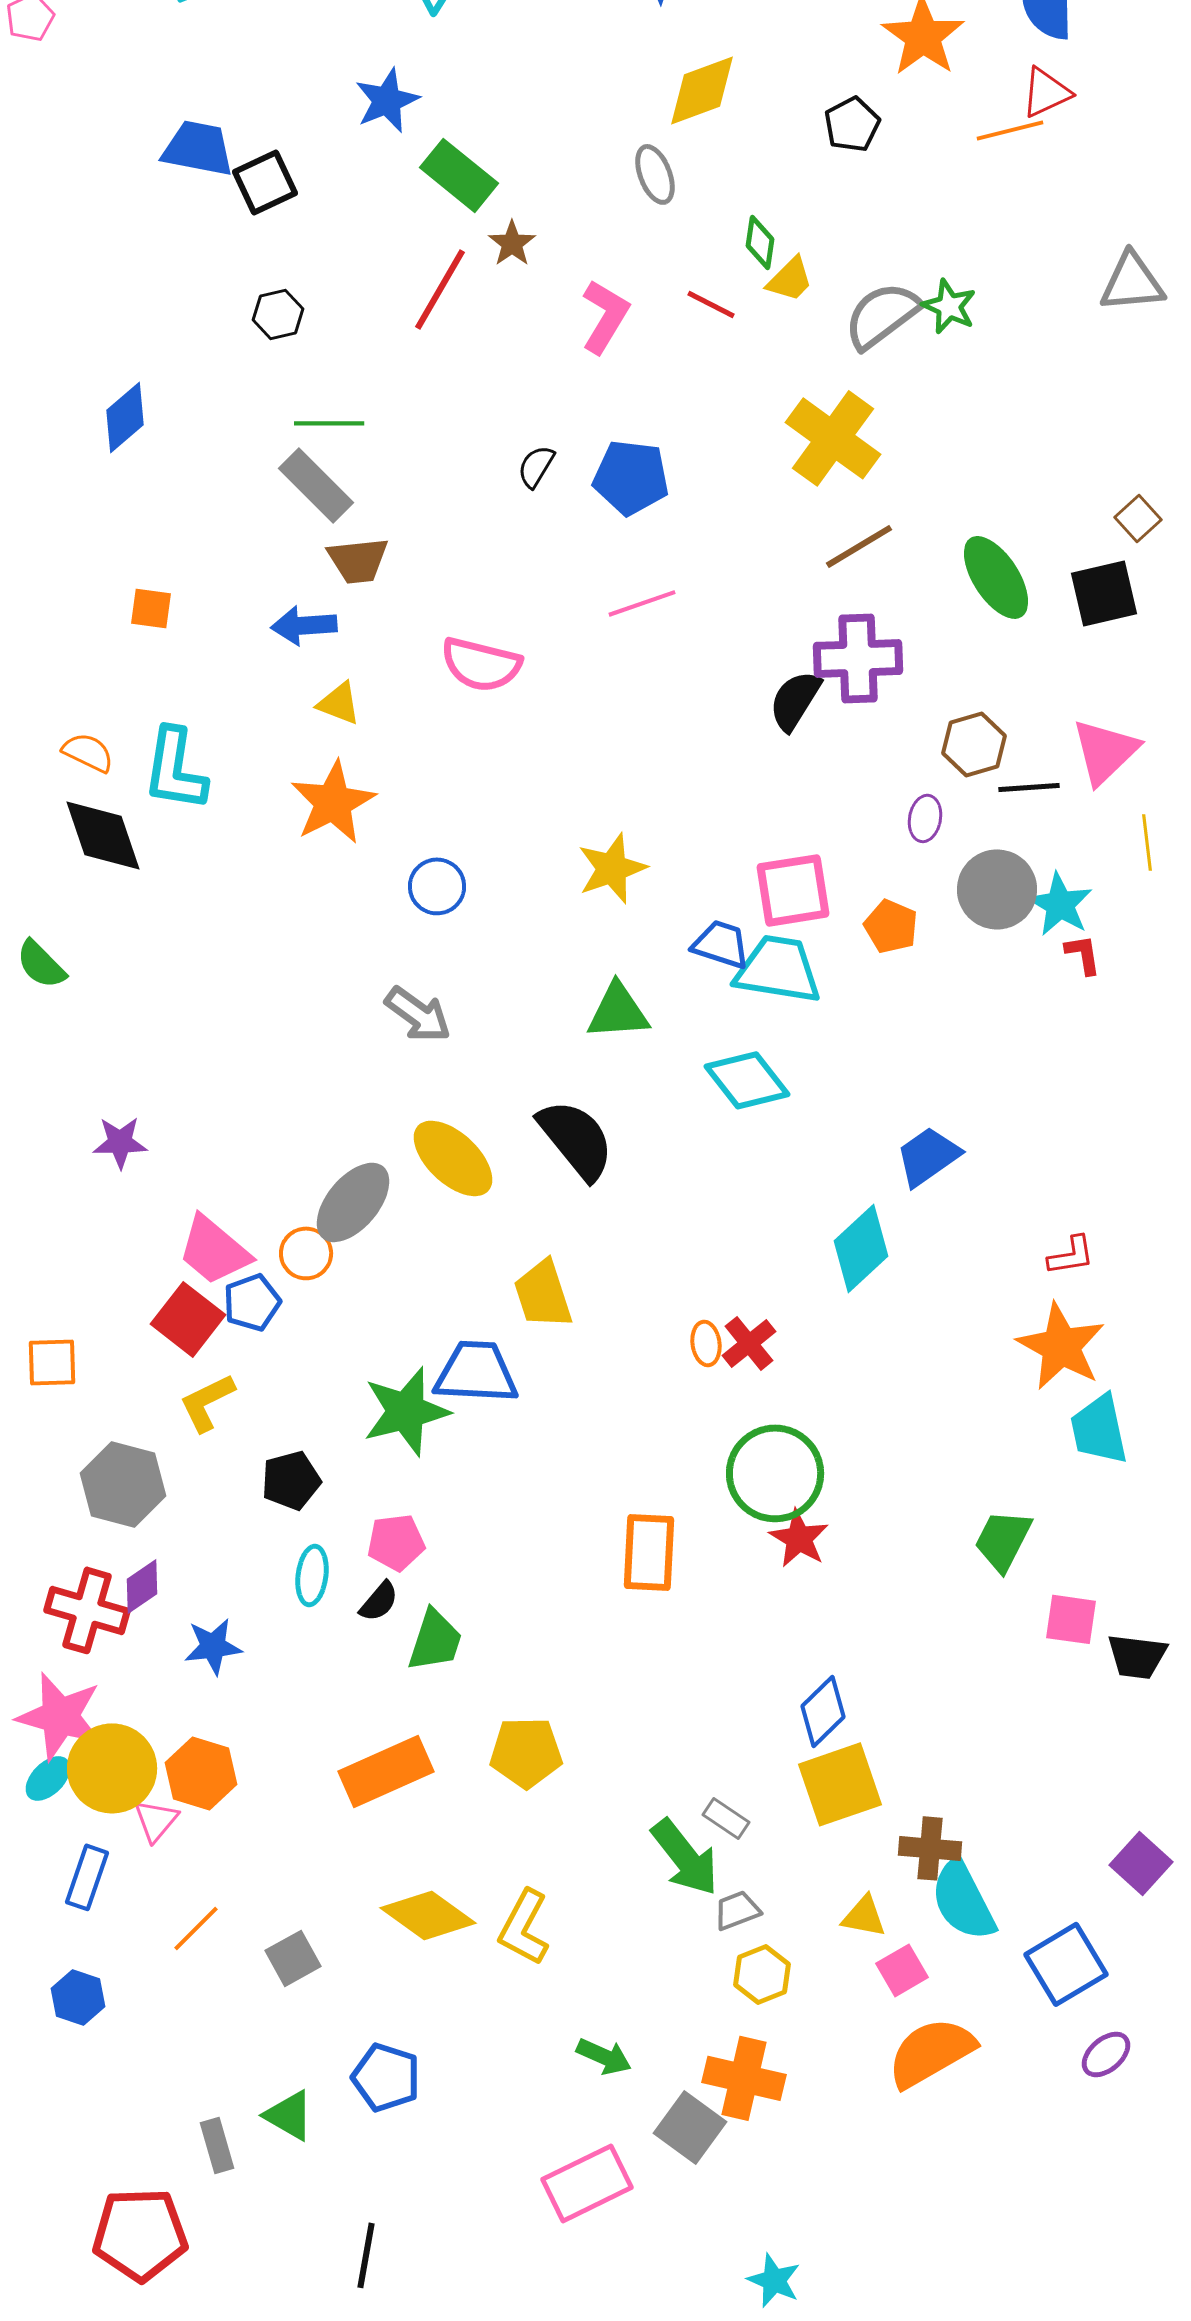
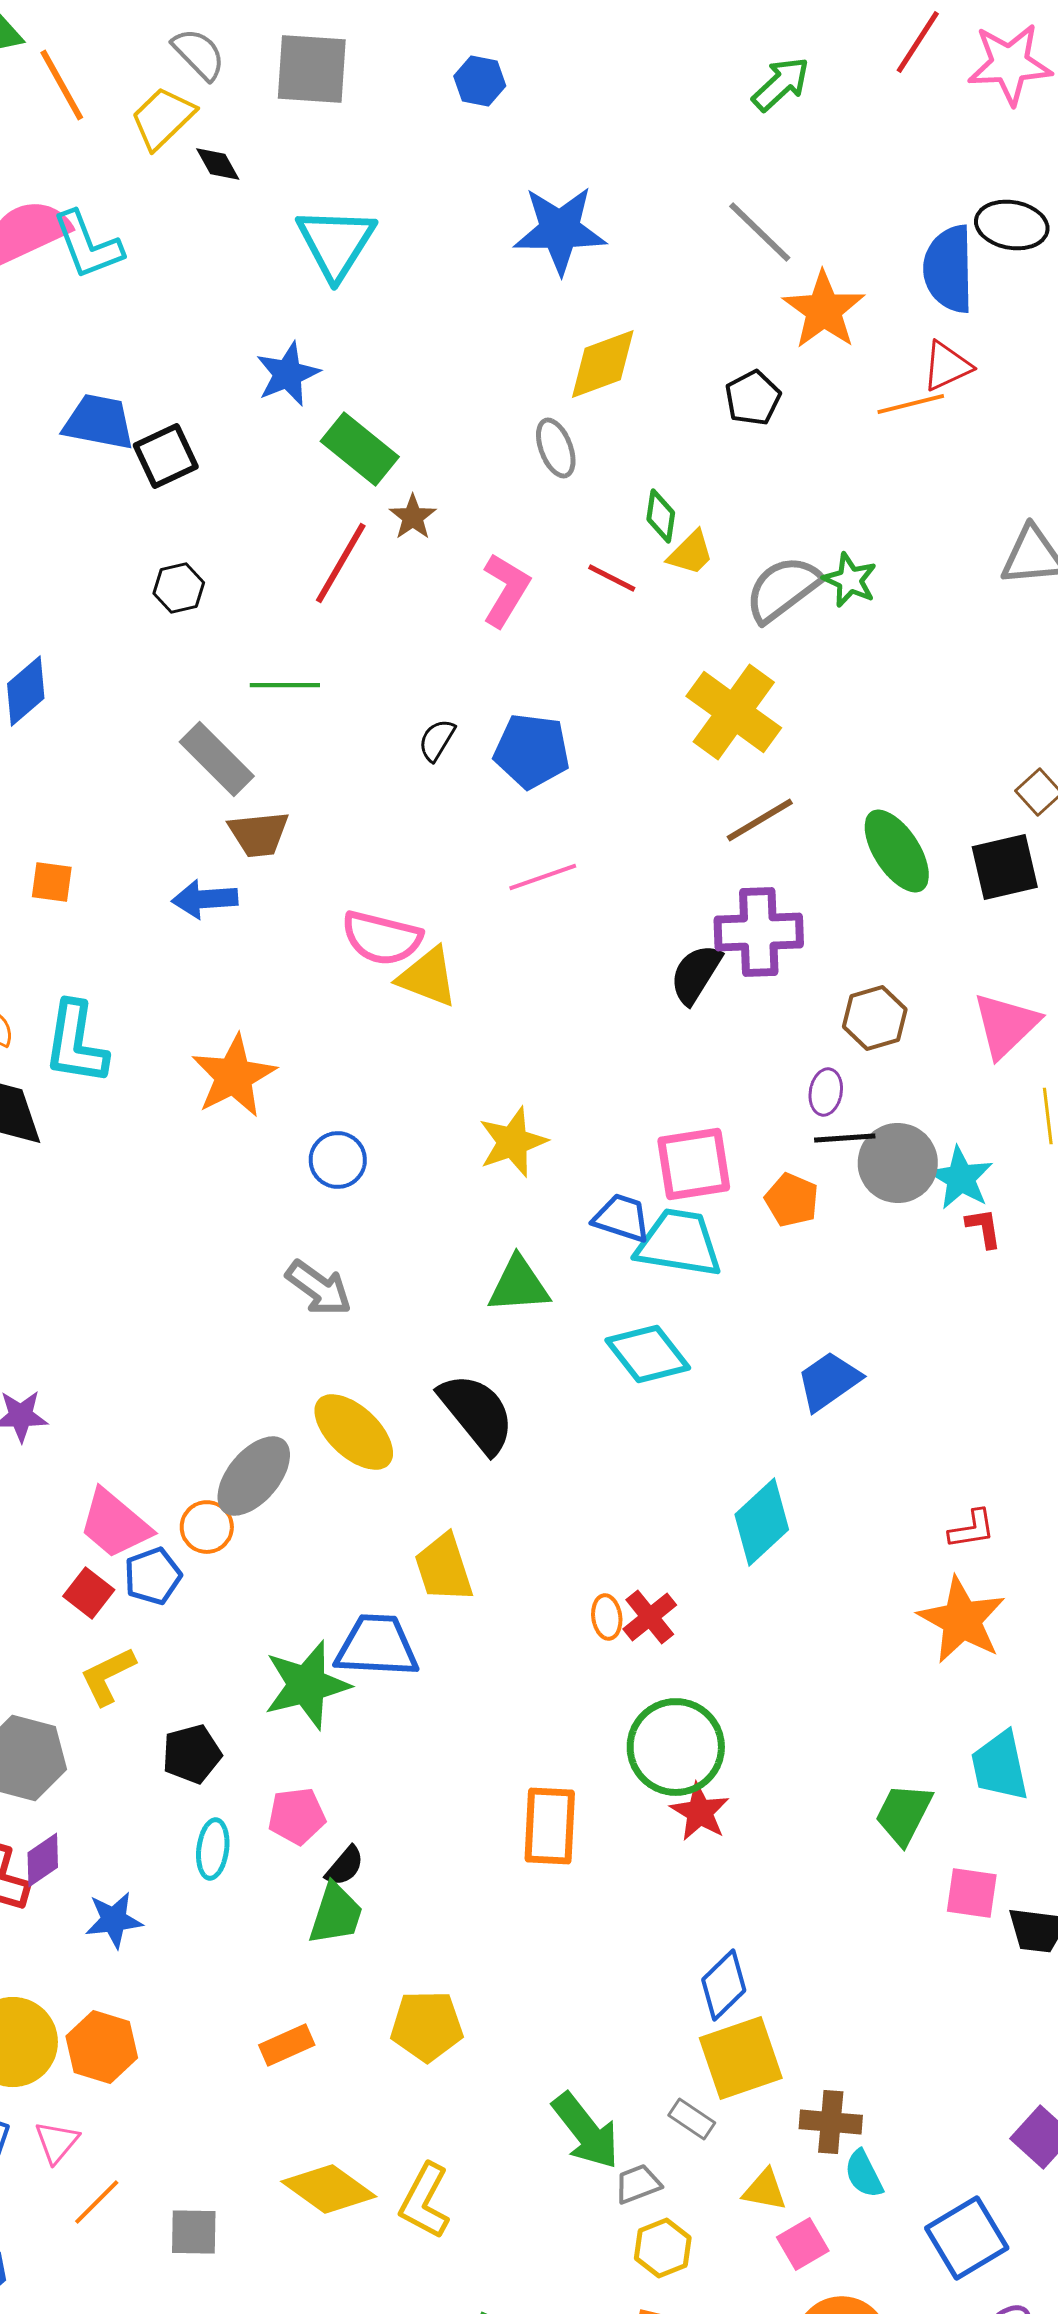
green line: (329, 423) -> (285, 685), moved
yellow triangle: (339, 703) -> (428, 977), moved, size x1.4
black line: (1029, 787) -> (845, 1138), moved
blue trapezoid: (928, 1156) -> (829, 1381), moved
red square: (188, 1319) -> (89, 1593), size x0.7
cyan trapezoid: (1099, 1429) -> (1000, 1766), moved
black semicircle: (379, 1601) -> (345, 1866), moved
orange rectangle: (386, 1771) -> (287, 2045), size x0.6
gray rectangle: (726, 1818) -> (692, 2119), moved
pink triangle: (156, 1820) -> (57, 2142), moved
cyan semicircle: (963, 1900) -> (864, 2174), size x0.6
gray square: (293, 1958) -> (194, 2232), turned 30

